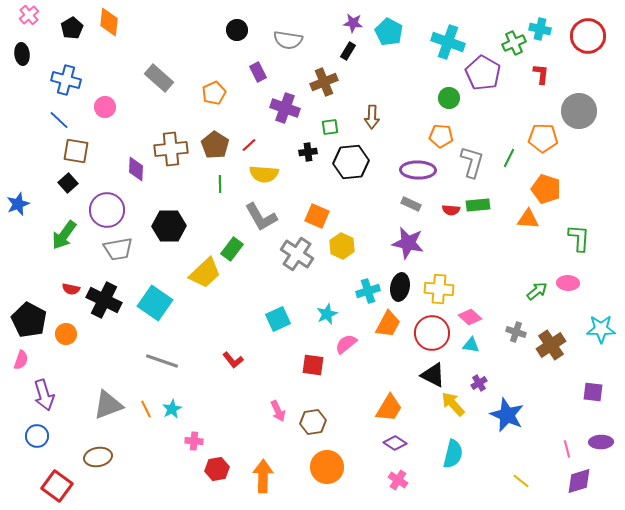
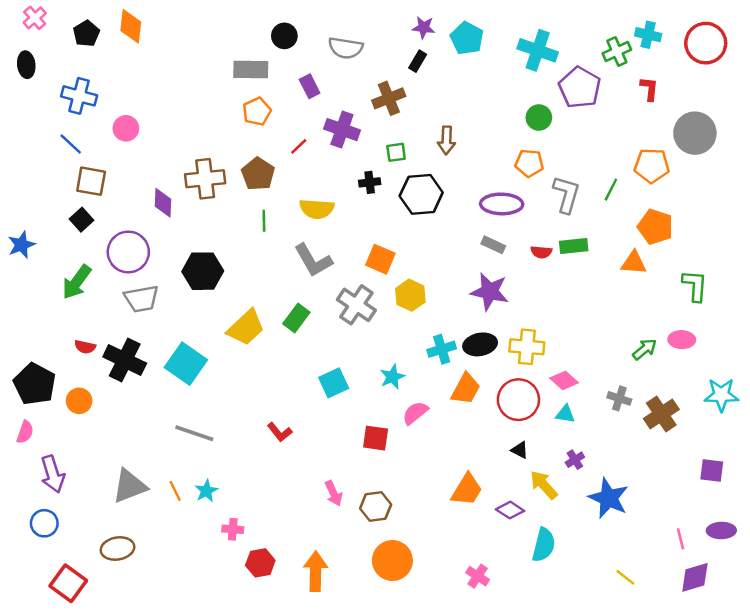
gray rectangle: (159, 78) -> (251, 70), moved, turned -40
red line: (249, 145) -> (299, 146), moved
green rectangle: (232, 249) -> (296, 318), moved
black ellipse: (400, 287) -> (480, 344), turned 68
black triangle: (433, 375) -> (520, 450), size x0.6
purple diamond: (395, 443) -> (510, 510), moved

